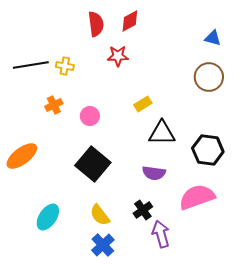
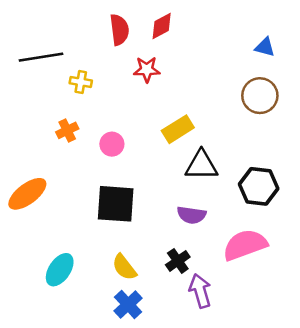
black line: (31, 65) -> (41, 57), moved
yellow rectangle: (143, 104) -> (178, 129), size x1.4
black square: (93, 164) -> (116, 204), turned -36

